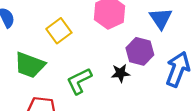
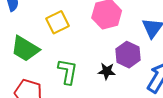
green L-shape: (79, 81) -> (68, 72), turned 116

